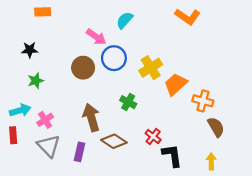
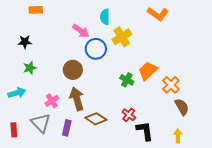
cyan semicircle: (125, 20) -> (105, 17), turned -42
brown circle: (83, 68) -> (73, 70), moved
yellow cross: (151, 68) -> (122, 37), moved
orange cross: (203, 101) -> (171, 85), turned 30
green cross: (128, 102) -> (127, 80), moved
pink cross: (45, 120) -> (52, 101), moved
red rectangle: (13, 135) -> (14, 130), moved

